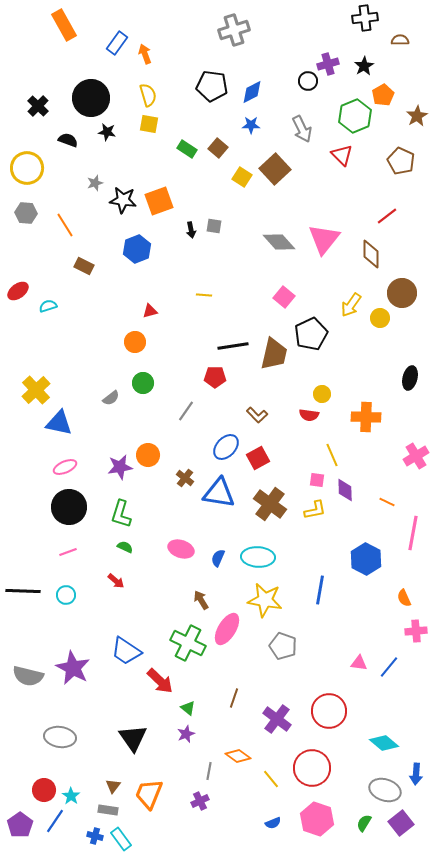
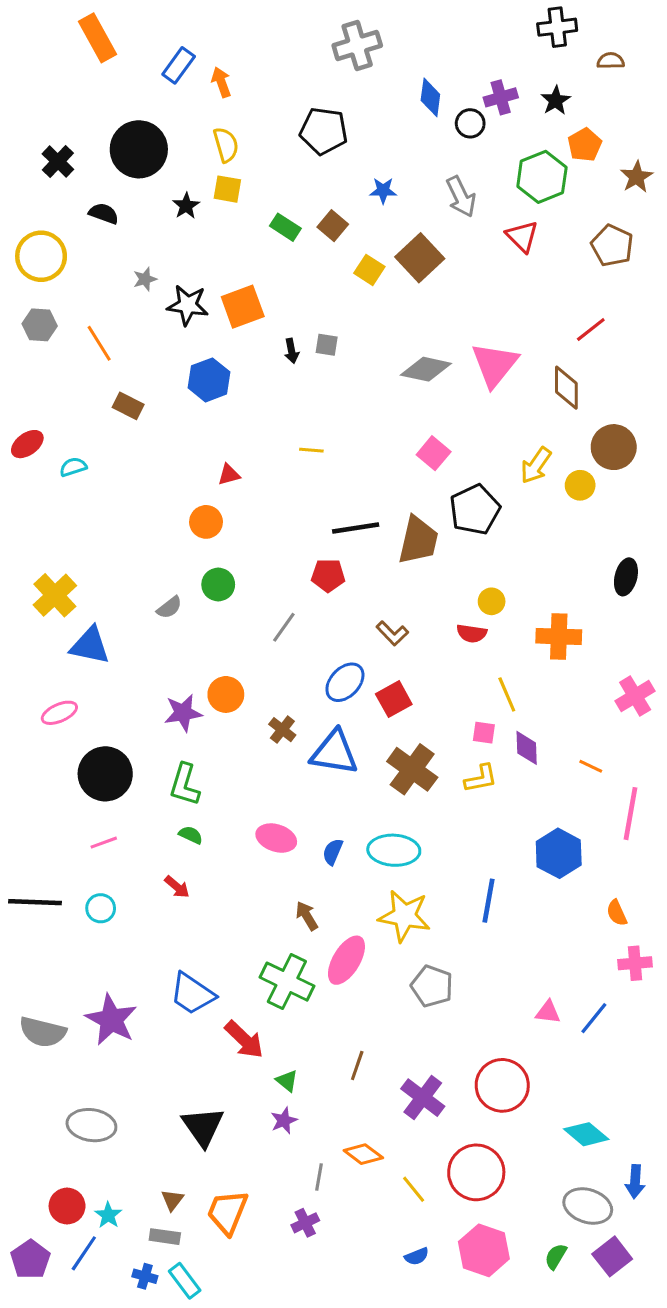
blue diamond: (252, 92) -> (430, 97), moved, turned -55
black star: (107, 132) -> (186, 206), moved, turned 30
gray diamond: (279, 242) -> (426, 369), turned -36
pink ellipse: (65, 467) -> (59, 713), moved

